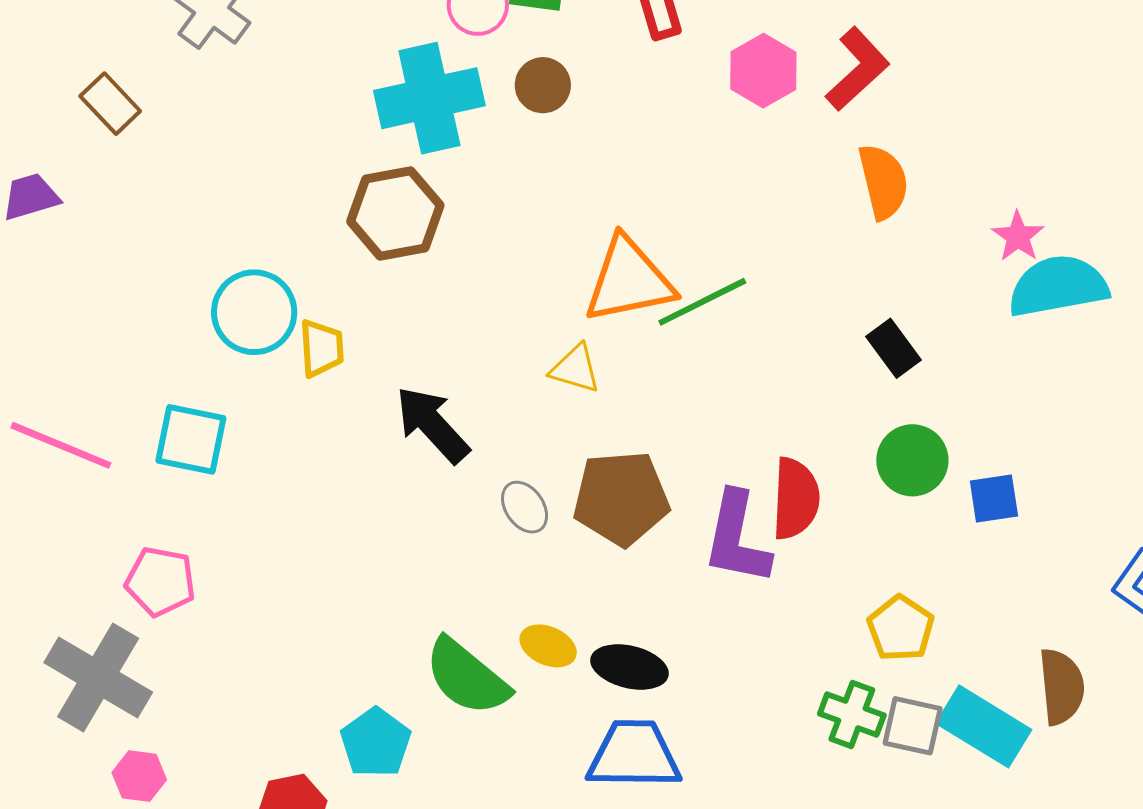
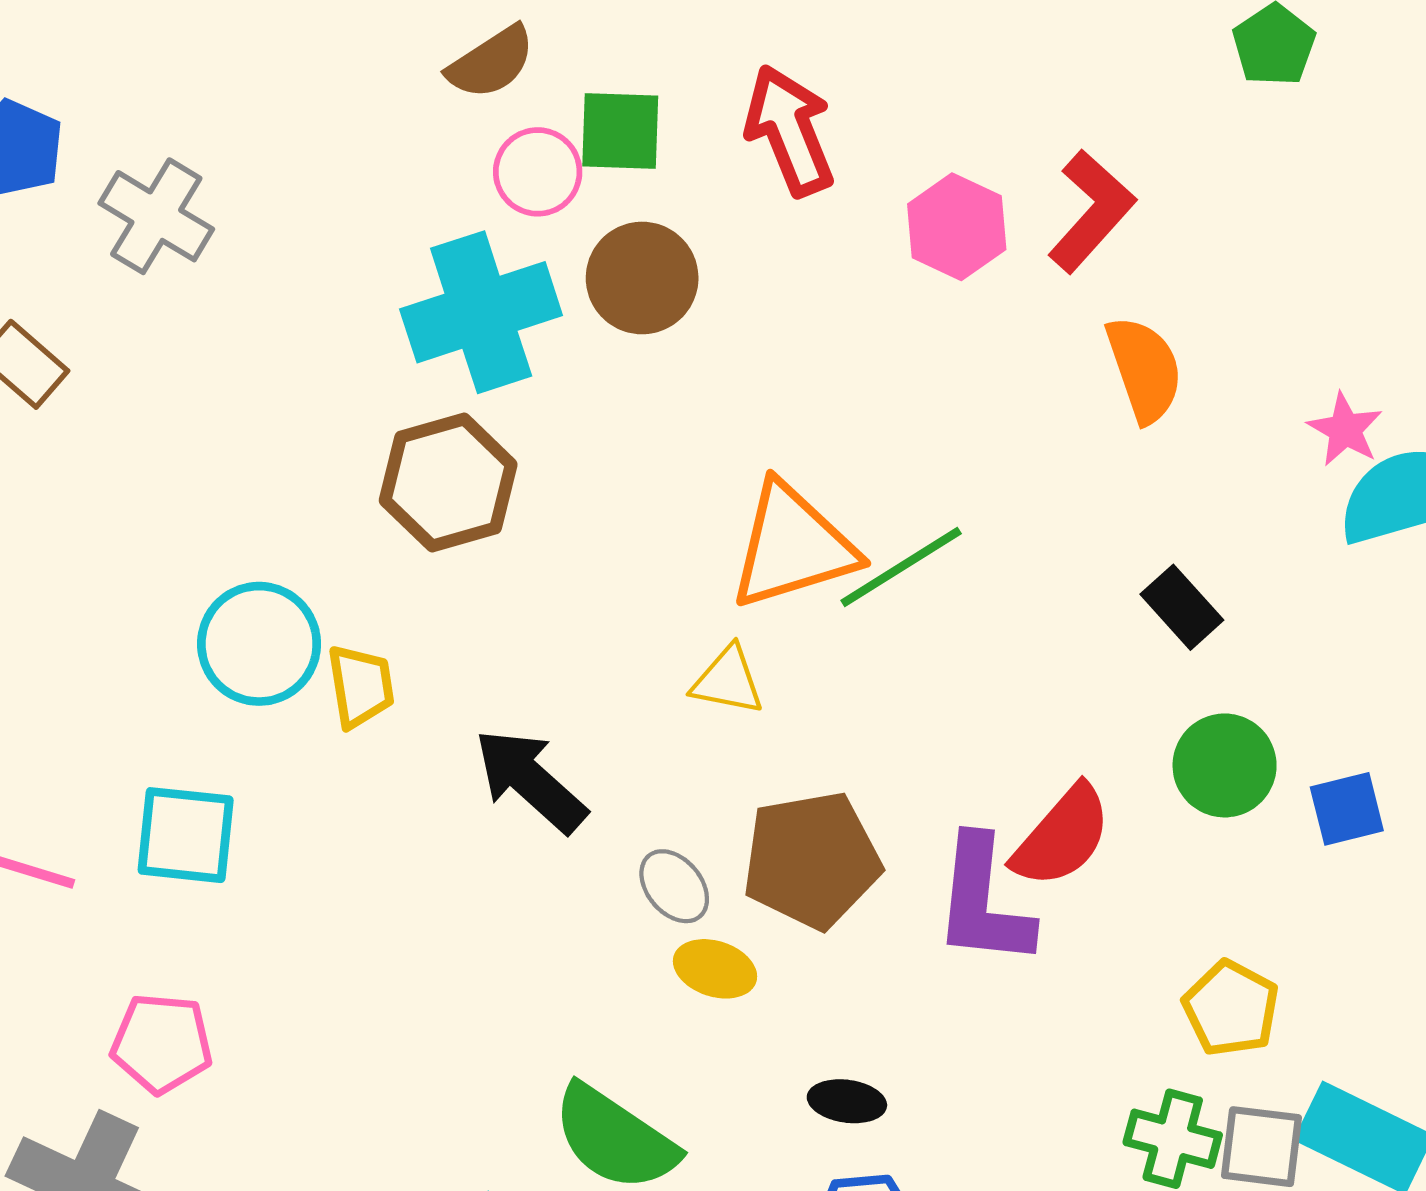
brown circle: (543, 85) -> (642, 278), size x1.4
red semicircle: (796, 499) -> (1062, 836), turned 44
yellow ellipse: (548, 646) -> (715, 969), moved
black ellipse: (630, 667) -> (847, 1101), size x0.7

